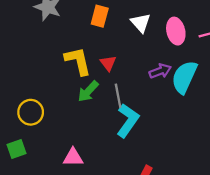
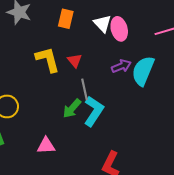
pink ellipse: (176, 31) -> (119, 29), moved
green arrow: (88, 91) -> (72, 108), moved

